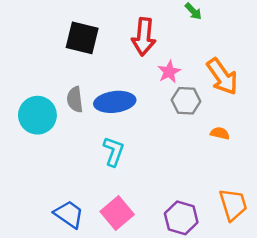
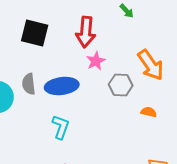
pink star: (169, 72) -> (96, 61), moved

